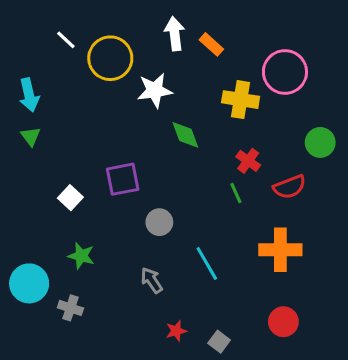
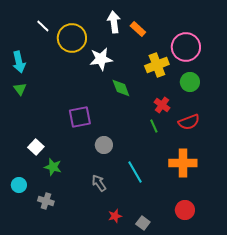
yellow cross: (241, 100) -> (157, 65), turned -30
green circle: (320, 142) -> (190, 82), moved
white square: (70, 198) -> (36, 147), moved
cyan circle: (29, 283) -> (19, 185), size x0.6

